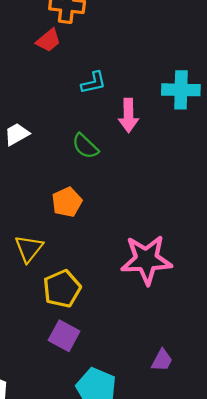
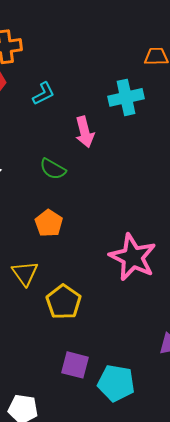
cyan L-shape: (93, 83) -> (44, 94), moved
pink star: (146, 260) -> (133, 257), turned -30
purple square: (64, 336) -> (75, 365), moved

